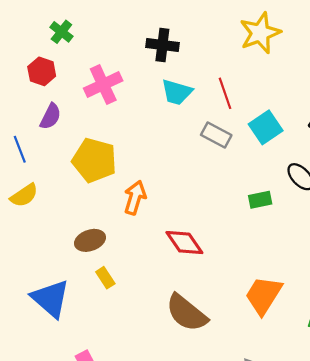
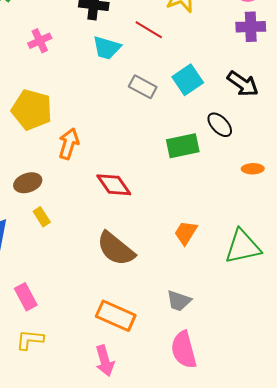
pink cross: (103, 85) -> (40, 41), size x0.7
red line: (225, 93) -> (149, 30), moved, turned -40
green rectangle: (260, 200) -> (183, 146), size x1.5
orange trapezoid: (263, 295) -> (186, 233), size x0.7

